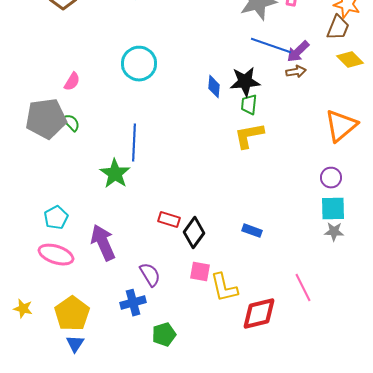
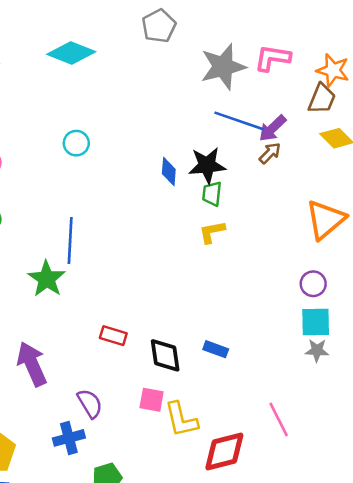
cyan circle: (139, 64) -> (76, 143), size x0.6
brown arrow: (296, 72) -> (270, 153), turned -36
yellow L-shape: (249, 136) -> (212, 232), size x0.7
black diamond: (194, 233) -> (165, 355), moved, turned -44

